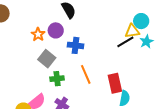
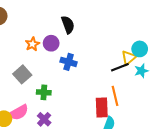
yellow triangle: (132, 31) -> (129, 58), turned -42
gray square: (47, 59) -> (22, 74), moved
orange line: (86, 74) -> (115, 96), moved

